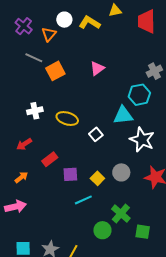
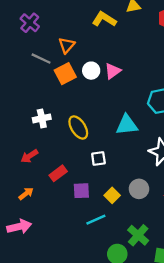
white circle: (64, 20) -> (91, 71), moved
orange triangle: (49, 34) -> (67, 45), moved
cyan triangle: (123, 115) -> (127, 125), moved
yellow ellipse: (67, 119) -> (78, 127), turned 40
white square: (96, 134) -> (98, 158), moved, turned 32

